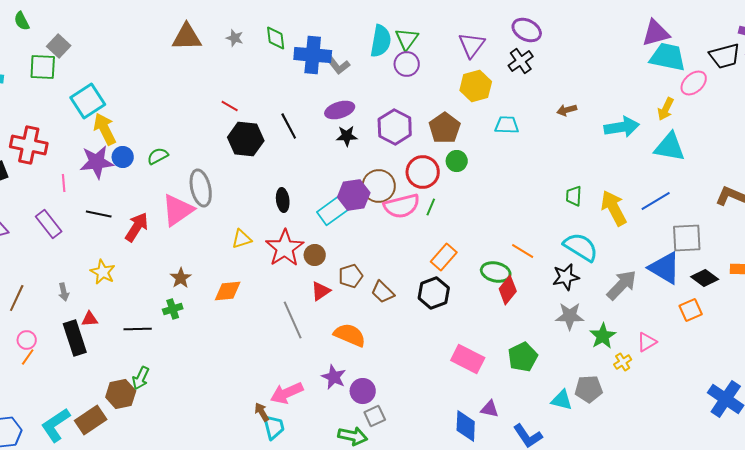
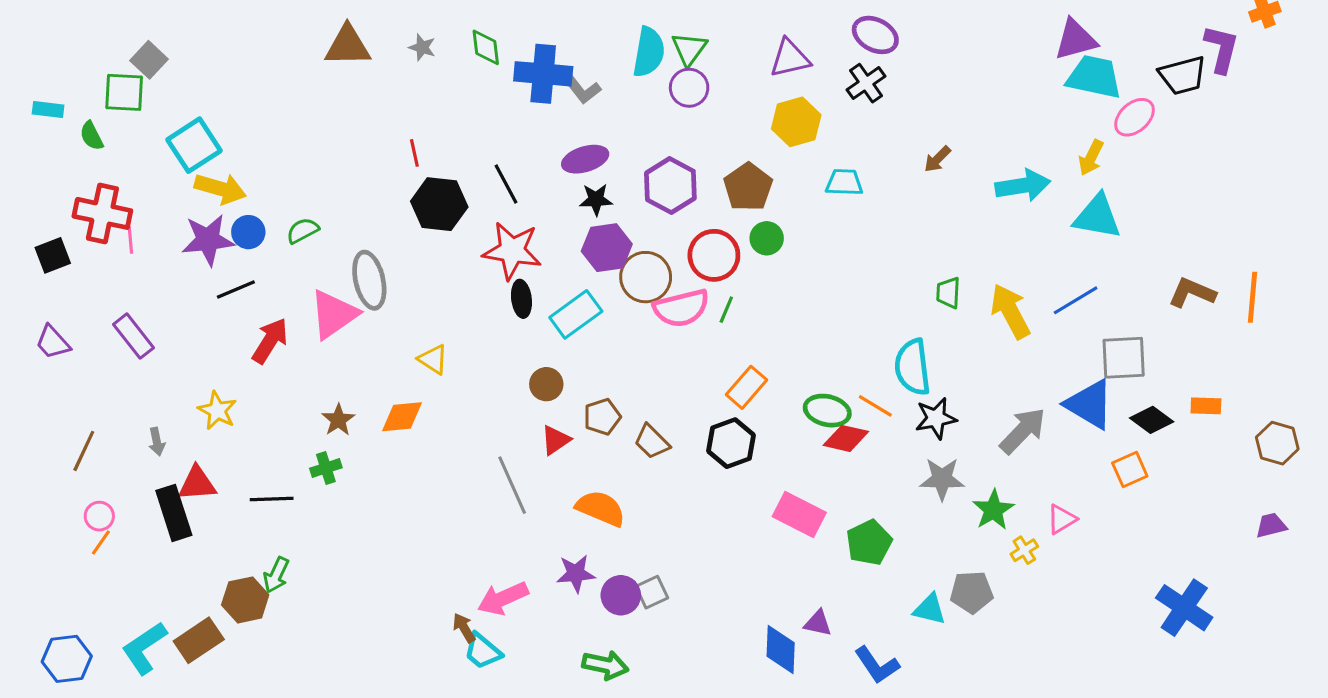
green semicircle: (22, 21) -> (92, 136), moved
purple triangle: (472, 45) -> (790, 58), turned 40
red line: (230, 106) -> (414, 153), turned 48
brown arrow: (567, 110) -> (937, 159), turned -30
yellow arrow: (105, 129) -> (220, 189), turned 132
pink line: (64, 183) -> (130, 240), moved
purple hexagon: (354, 195) -> (607, 248), moved
black ellipse: (283, 200) -> (521, 299), moved
black line: (99, 214) -> (236, 289), moved, turned -35
yellow triangle: (242, 239) -> (433, 359), turned 50
cyan semicircle: (581, 247) -> (913, 367), moved, turned -129
red star: (285, 248) -> (512, 251), moved, turned -30
orange line: (523, 251) -> (875, 406), moved
red diamond: (508, 290) -> (846, 438), turned 64
orange diamond: (228, 291) -> (402, 417), moved
red triangle: (90, 319) -> (197, 483), size x1.5
pink rectangle: (468, 359) -> (799, 515), moved
purple star: (334, 377) -> (576, 574), turned -30
gray square: (375, 416) -> (652, 592), moved
cyan trapezoid: (274, 427) -> (483, 651), turned 144

